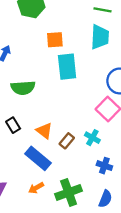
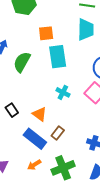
green semicircle: (23, 88) -> (22, 62), moved, turned 125
cyan cross: (92, 138) -> (63, 92), moved
brown rectangle: (67, 141) -> (58, 133), moved

